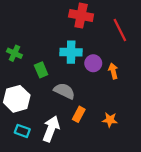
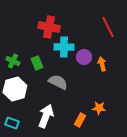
red cross: (81, 16) -> (49, 27), moved
green cross: (14, 53) -> (13, 61), moved
orange rectangle: (79, 114) -> (80, 120), moved
cyan rectangle: (22, 131) -> (12, 123), moved

